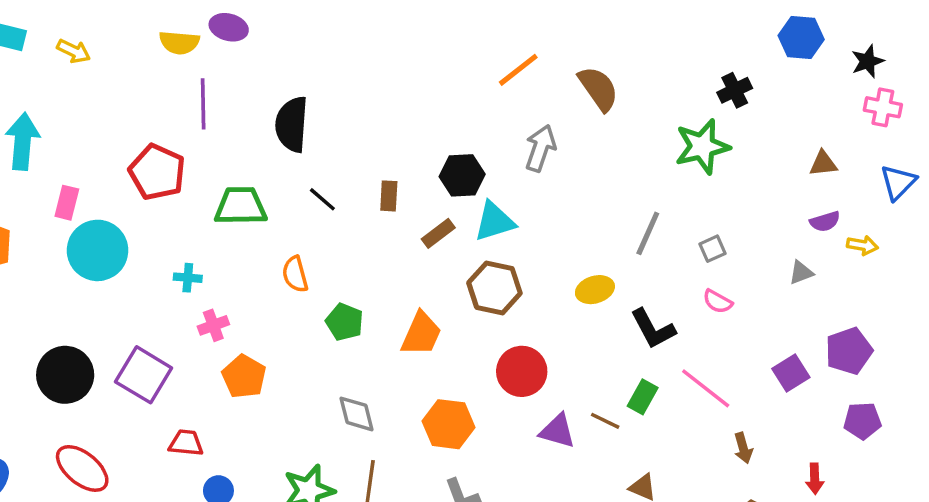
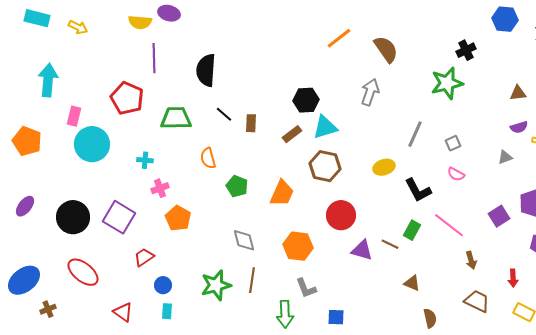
gray arrow: (540, 148) -> (370, 92), moved
brown rectangle: (389, 196) -> (251, 123), moved
red trapezoid: (186, 443) -> (144, 257), turned -40

